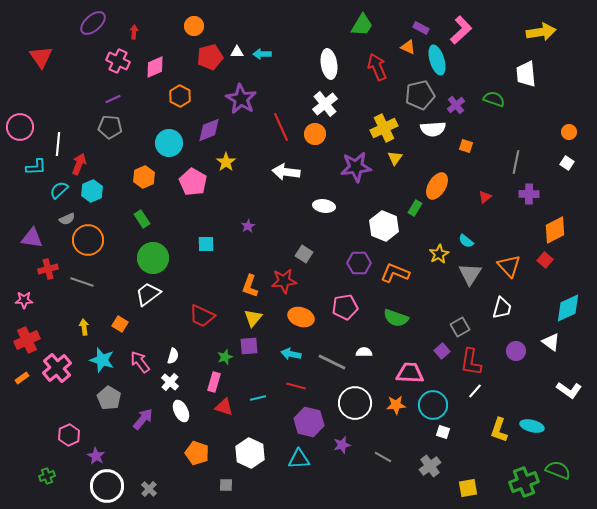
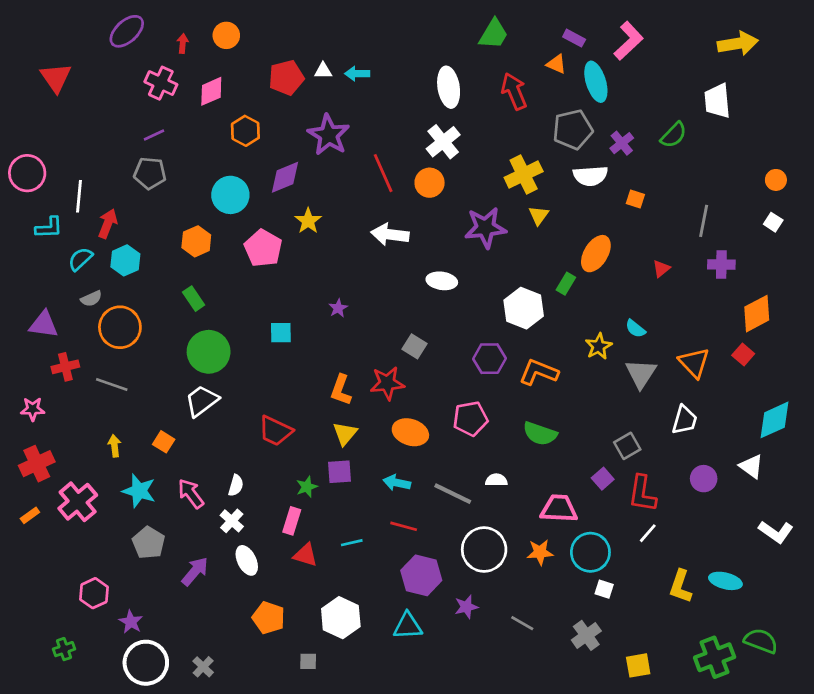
orange circle: (194, 26) -> (226, 35), moved
green semicircle: (494, 99) -> (674, 135), turned 115

